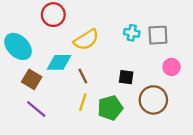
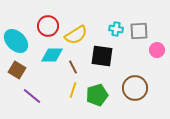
red circle: (53, 15) -> (48, 26), moved
pink circle: (172, 67) -> (157, 50), moved
black square: (126, 77) -> (102, 56), moved, size x1.6
brown square: (32, 79) -> (17, 70), moved

